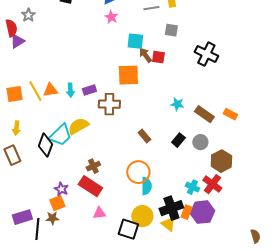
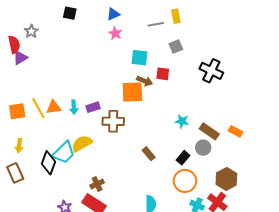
gray square: (171, 30) -> (176, 46), turned -32
brown arrow: (145, 55) -> (145, 81), moved, turned 147
gray circle: (200, 142) -> (203, 148), moved
orange circle: (138, 172) -> (185, 181), moved

